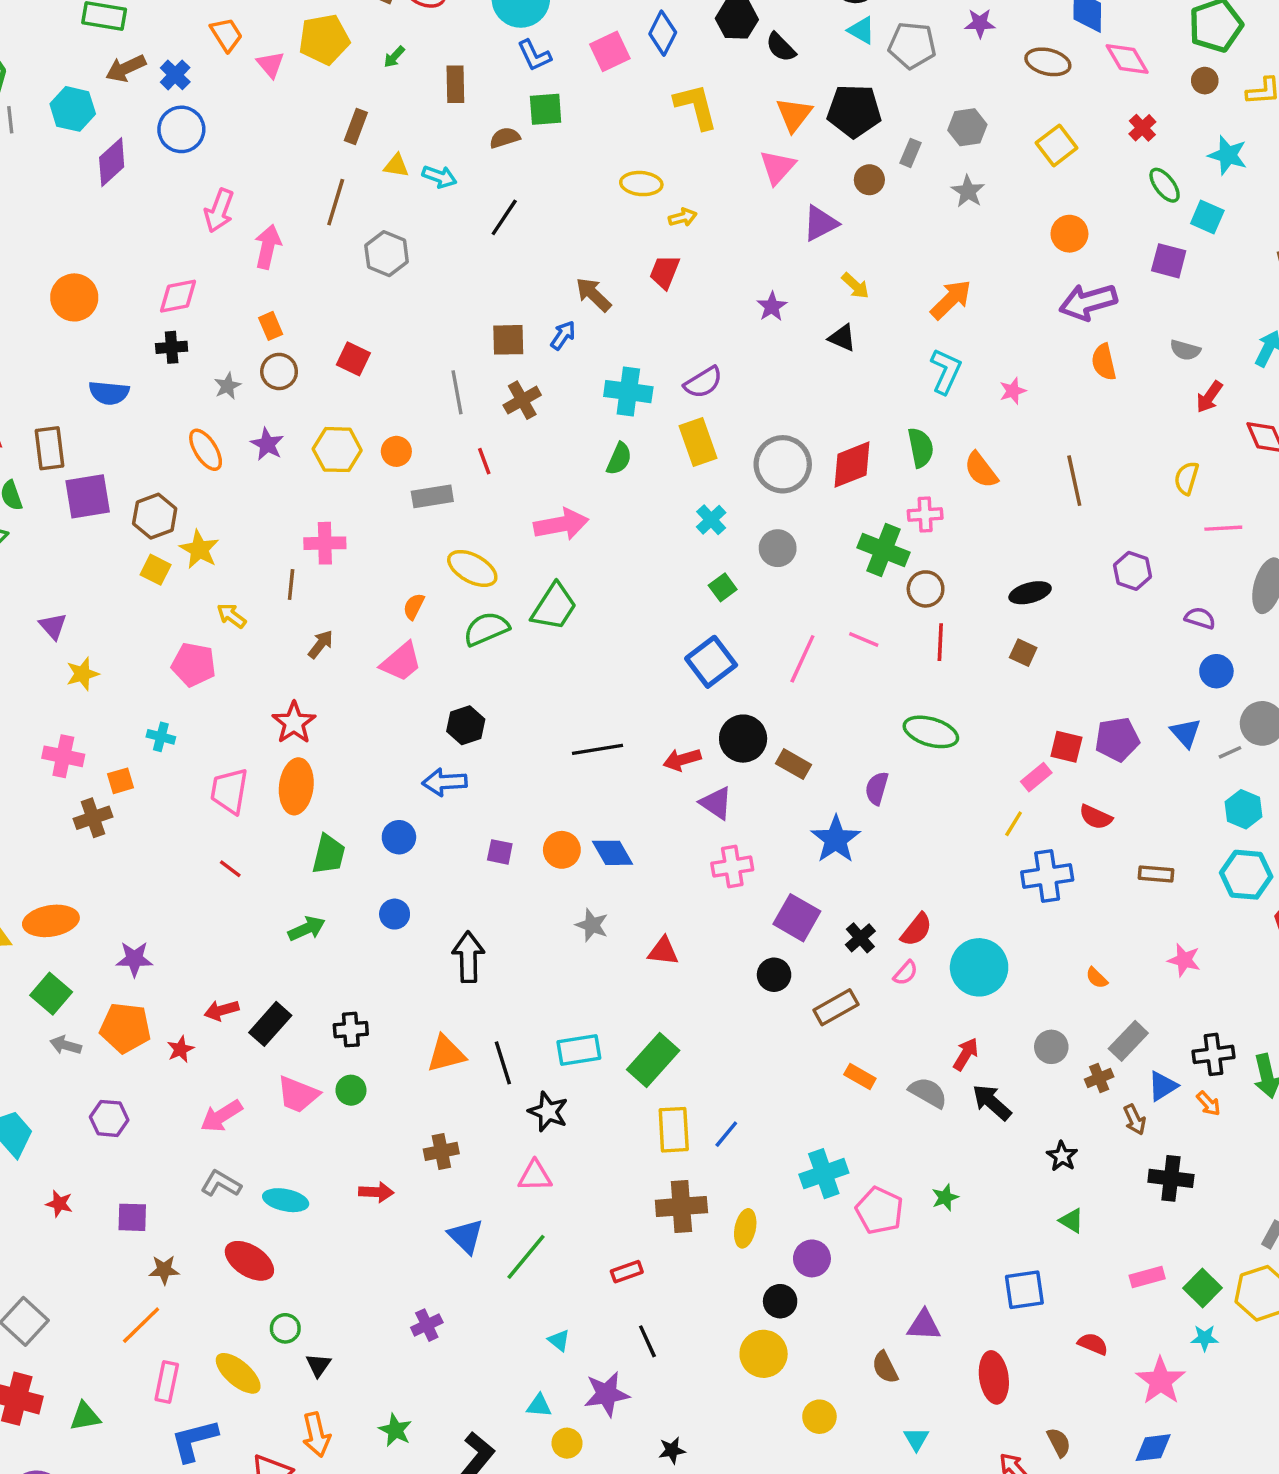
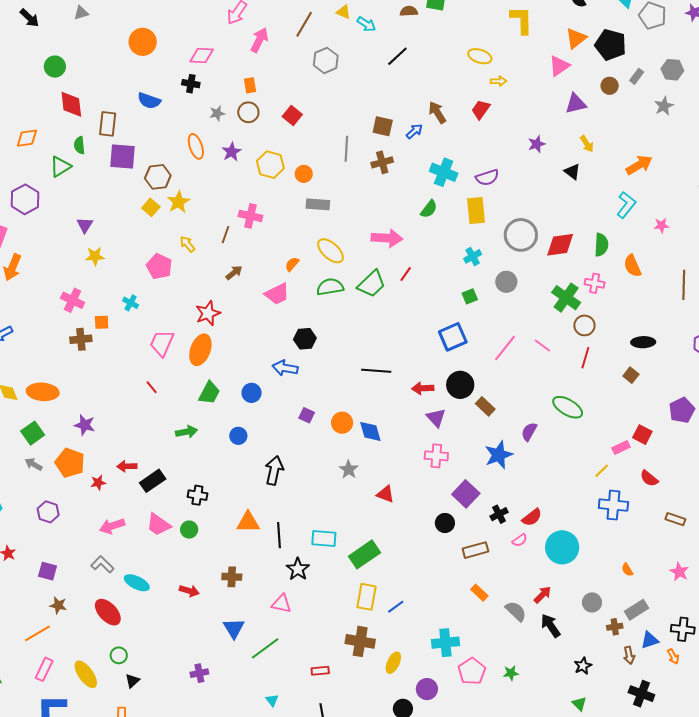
red line: (484, 461) -> (406, 274), moved, turned 42
purple pentagon: (1117, 739) -> (682, 410), moved, turned -30

